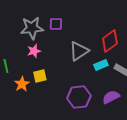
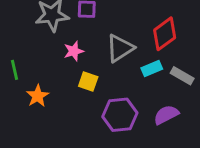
pink star: (34, 51) -> (74, 51), moved
yellow square: (40, 76) -> (88, 81), moved, turned 32

